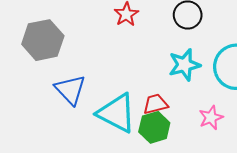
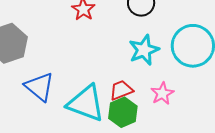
pink star: (211, 118) -> (162, 93), moved

